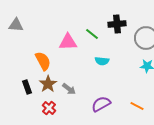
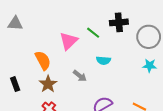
pink triangle: (68, 42) -> (69, 41), turned -42
black rectangle: (27, 87) -> (15, 84), moved
gray arrow: (69, 89) -> (80, 76), moved

